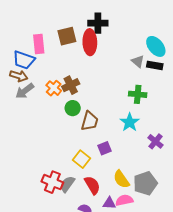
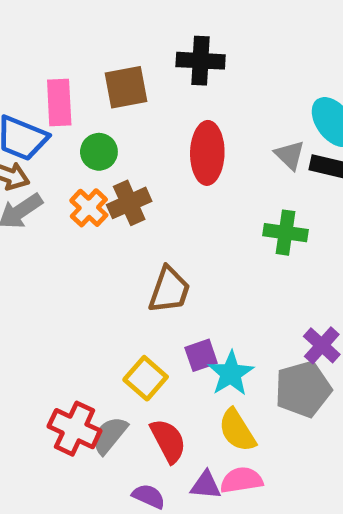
red ellipse: (90, 42) -> (207, 153), moved
green circle: (73, 108) -> (99, 152), moved
cyan star: (130, 122) -> (231, 373), moved
gray pentagon: (145, 183) -> (303, 389), moved

